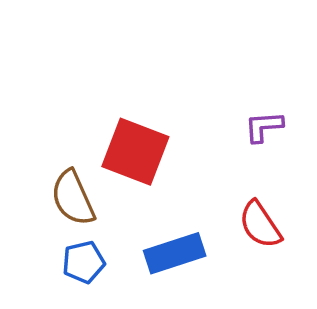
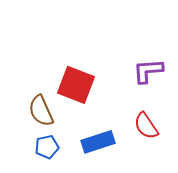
purple L-shape: (264, 127) -> (148, 71), size x1.4

